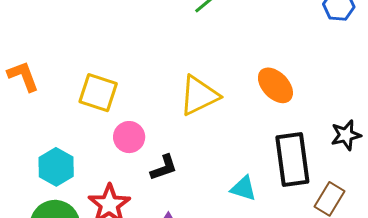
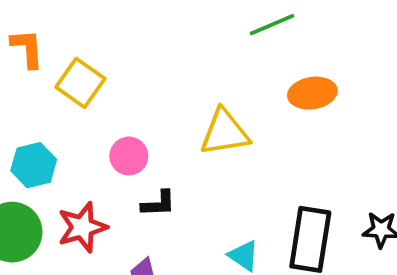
orange ellipse: (275, 85) -> (312, 93), moved, turned -72
yellow square: (98, 93) -> (80, 83), moved

